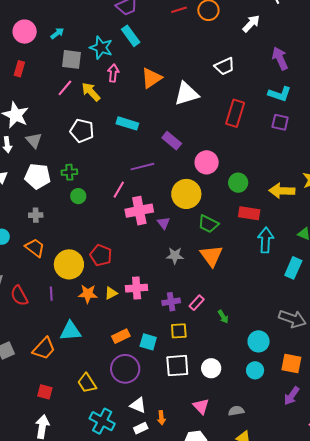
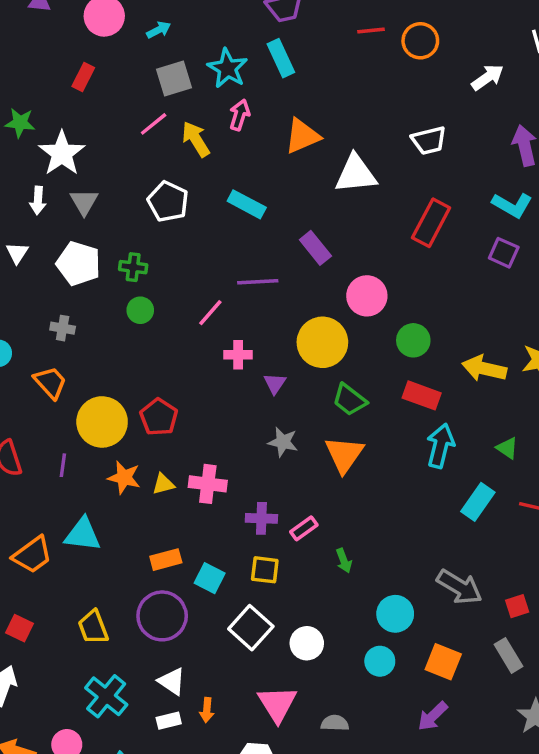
gray square: (72, 59) -> (174, 78), turned -35
pink cross: (139, 211) -> (238, 355), size x0.6
white square: (177, 366) -> (251, 628), turned 35
pink triangle: (201, 406) -> (277, 704), size x1.4

